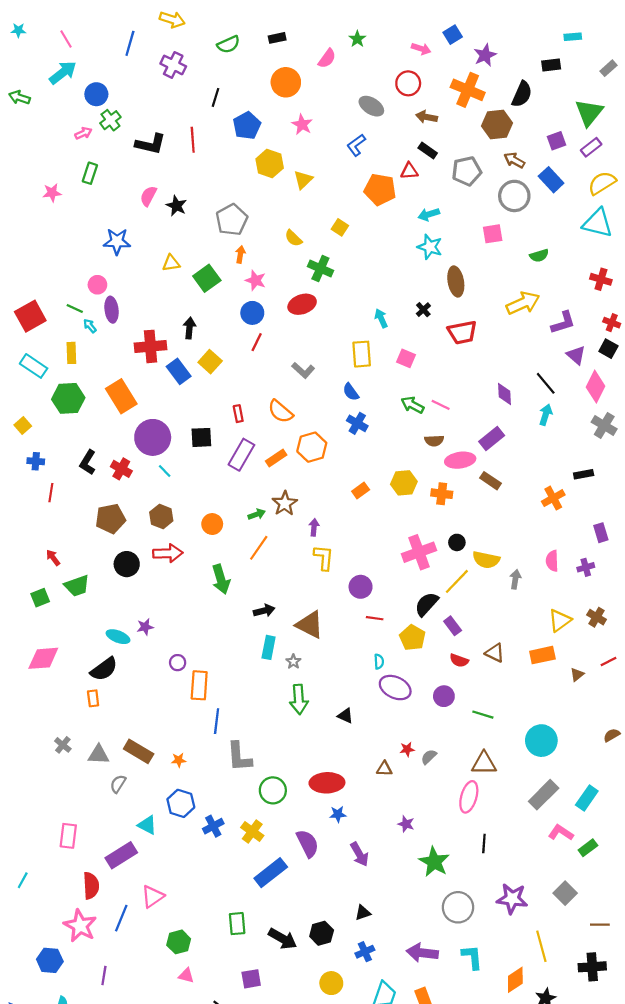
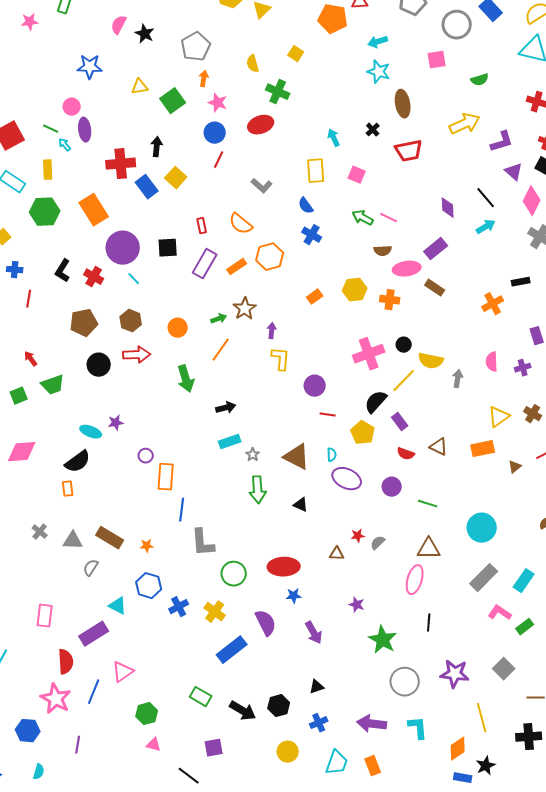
yellow semicircle: (293, 238) -> (253, 64), turned 30
cyan arrow: (546, 415) -> (486, 227), turned 42
brown triangle: (310, 625) -> (297, 457), moved
cyan rectangle: (269, 647) -> (230, 442), turned 60
green rectangle: (237, 924) -> (201, 697), turned -55

